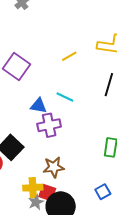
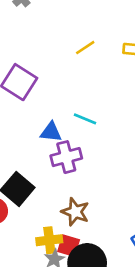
yellow line: (69, 56) -> (85, 48), moved
brown star: (54, 167) -> (75, 212), turned 30

